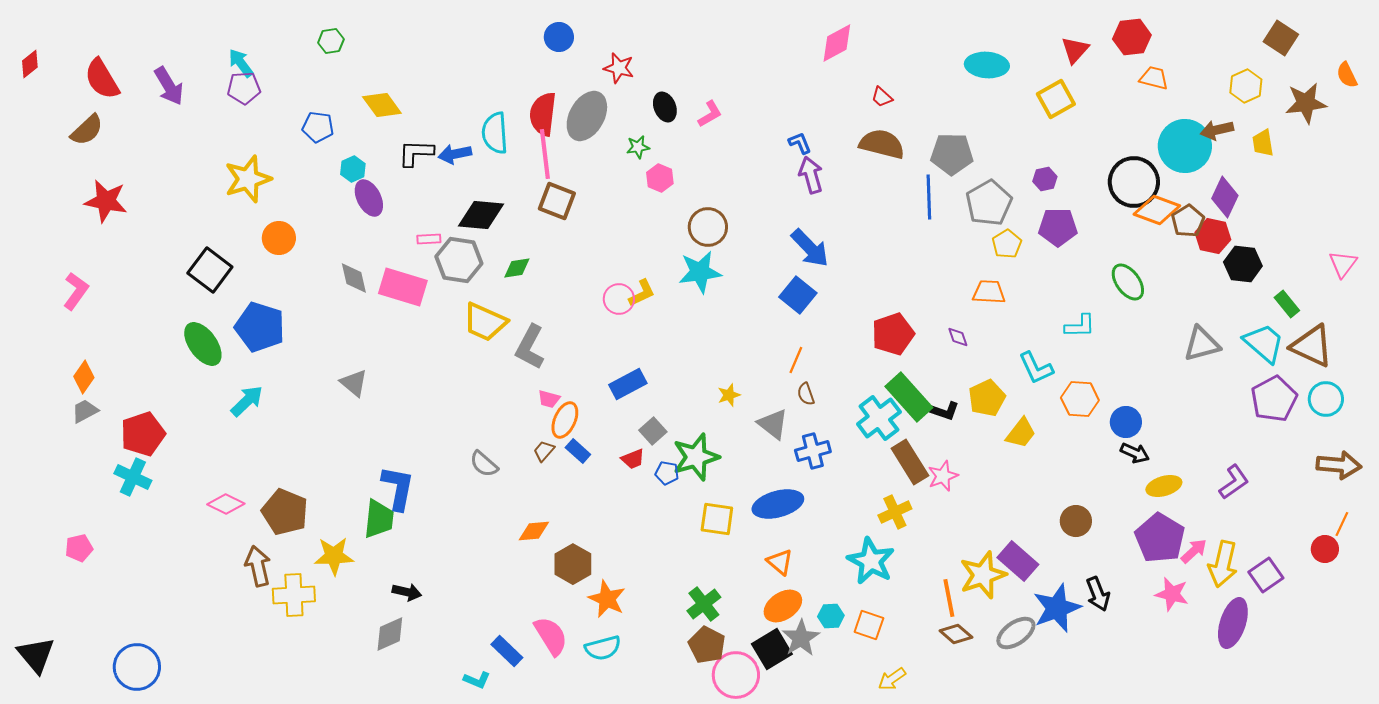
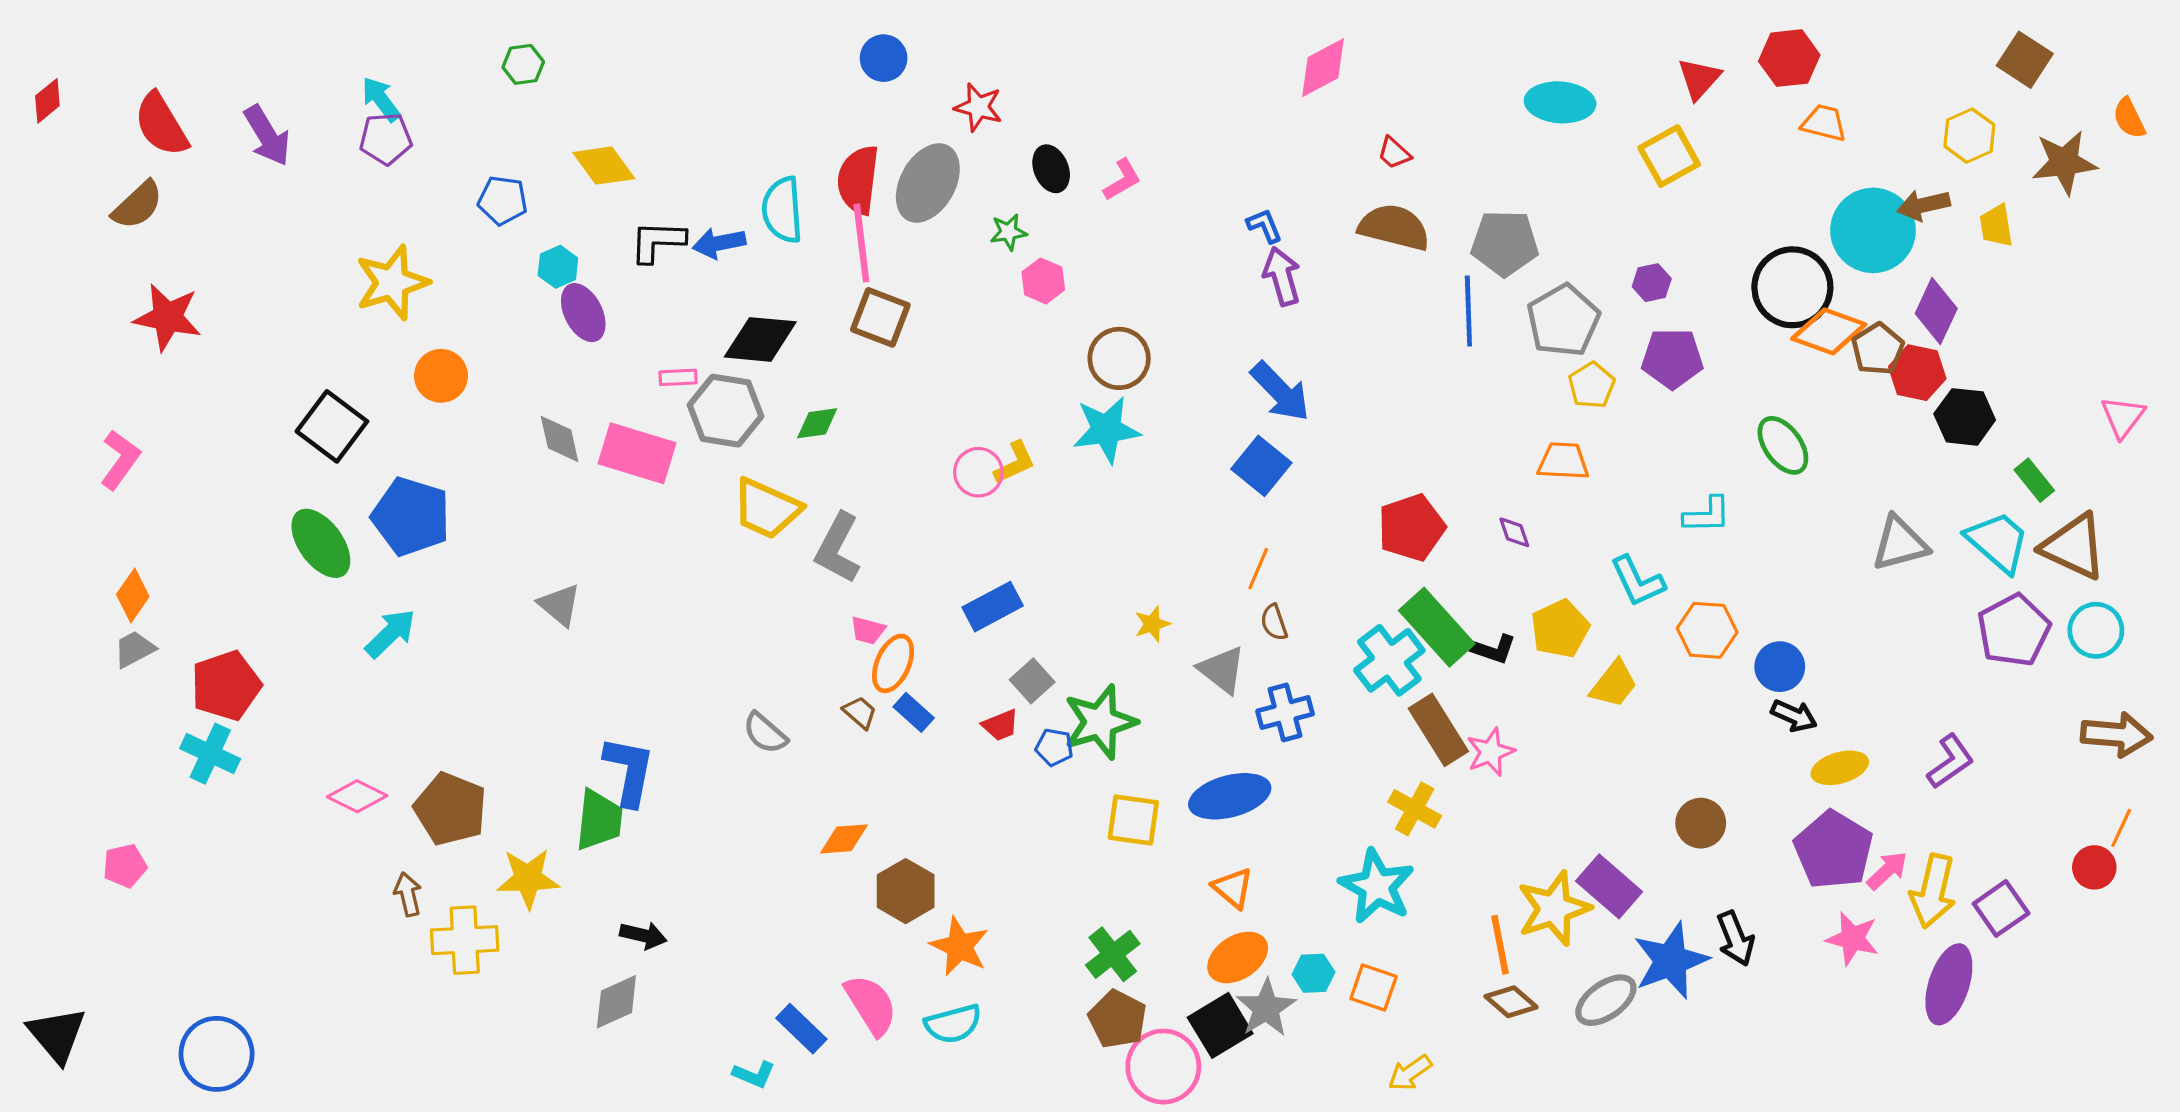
brown trapezoid: (544, 451) -> (860, 712), turned 90
yellow cross: (895, 512) -> (1415, 809), turned -36
brown arrow: (258, 566) -> (408, 894), size x0.7

